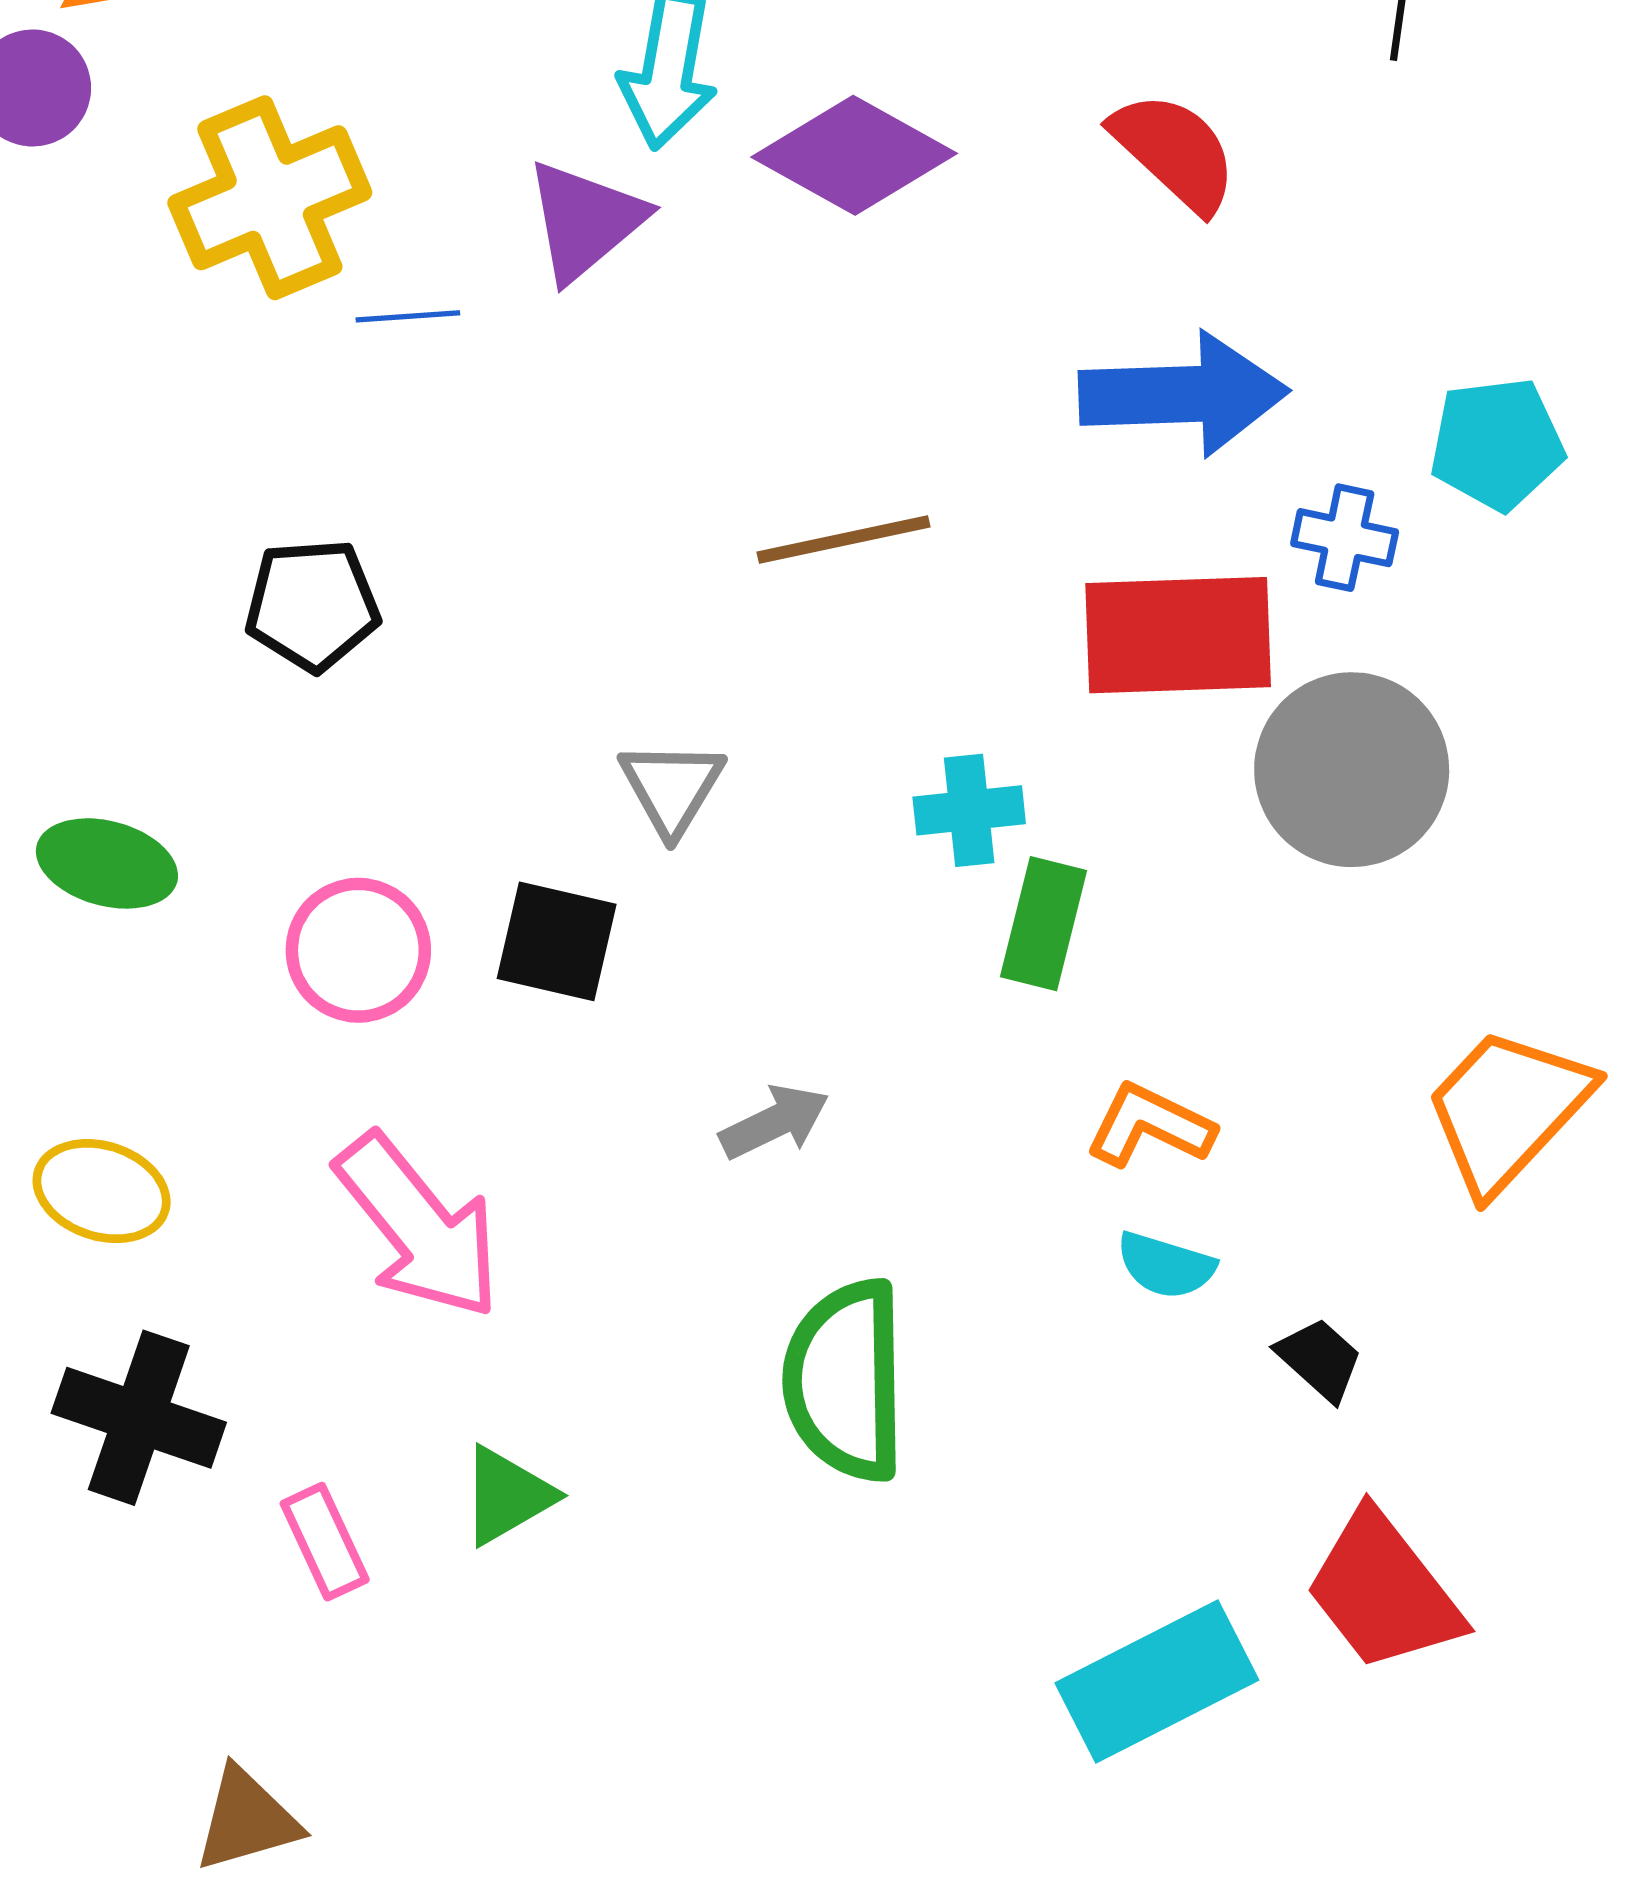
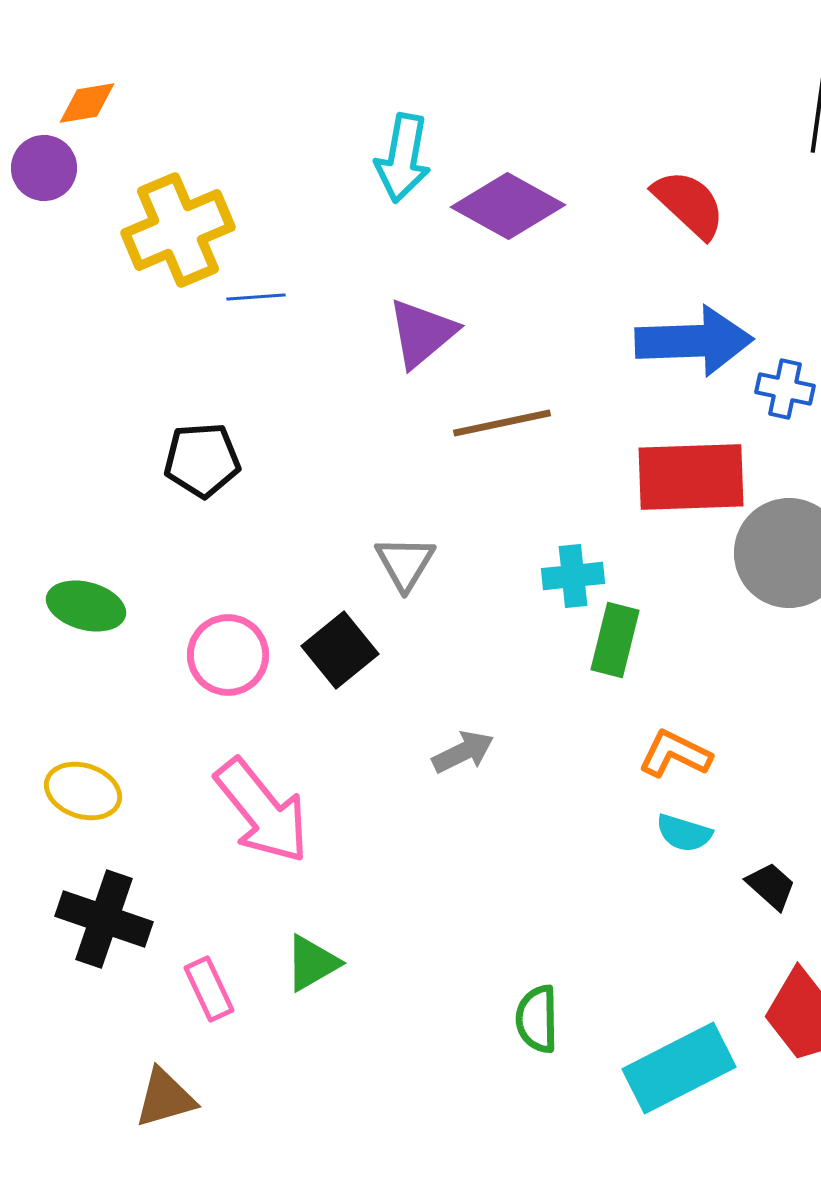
purple triangle: (585, 221) -> (422, 333), moved
blue cross: (1345, 538) -> (785, 389), moved
black square: (557, 941) -> (340, 650), turned 38
green semicircle: (845, 1381) -> (537, 1019), moved, size x0.6
brown triangle: (247, 1820) -> (165, 1098), moved

